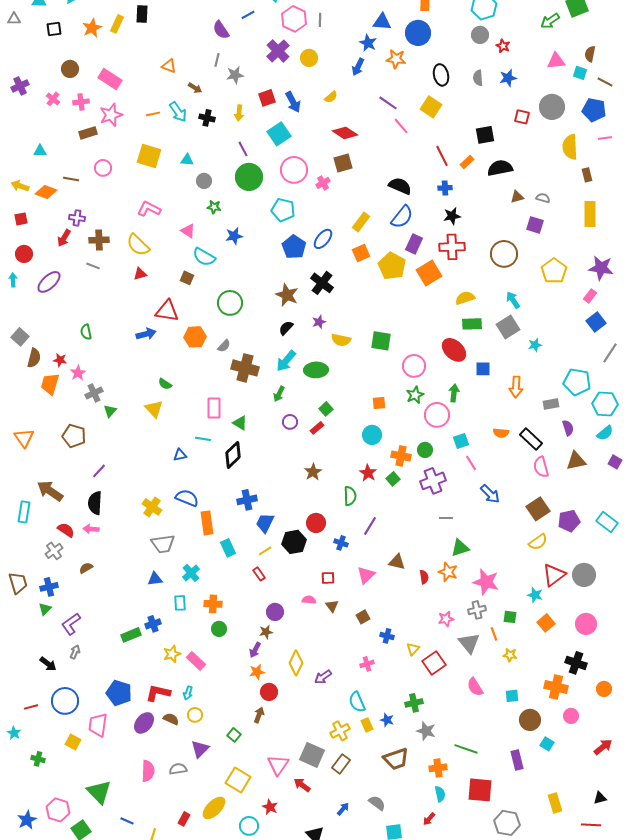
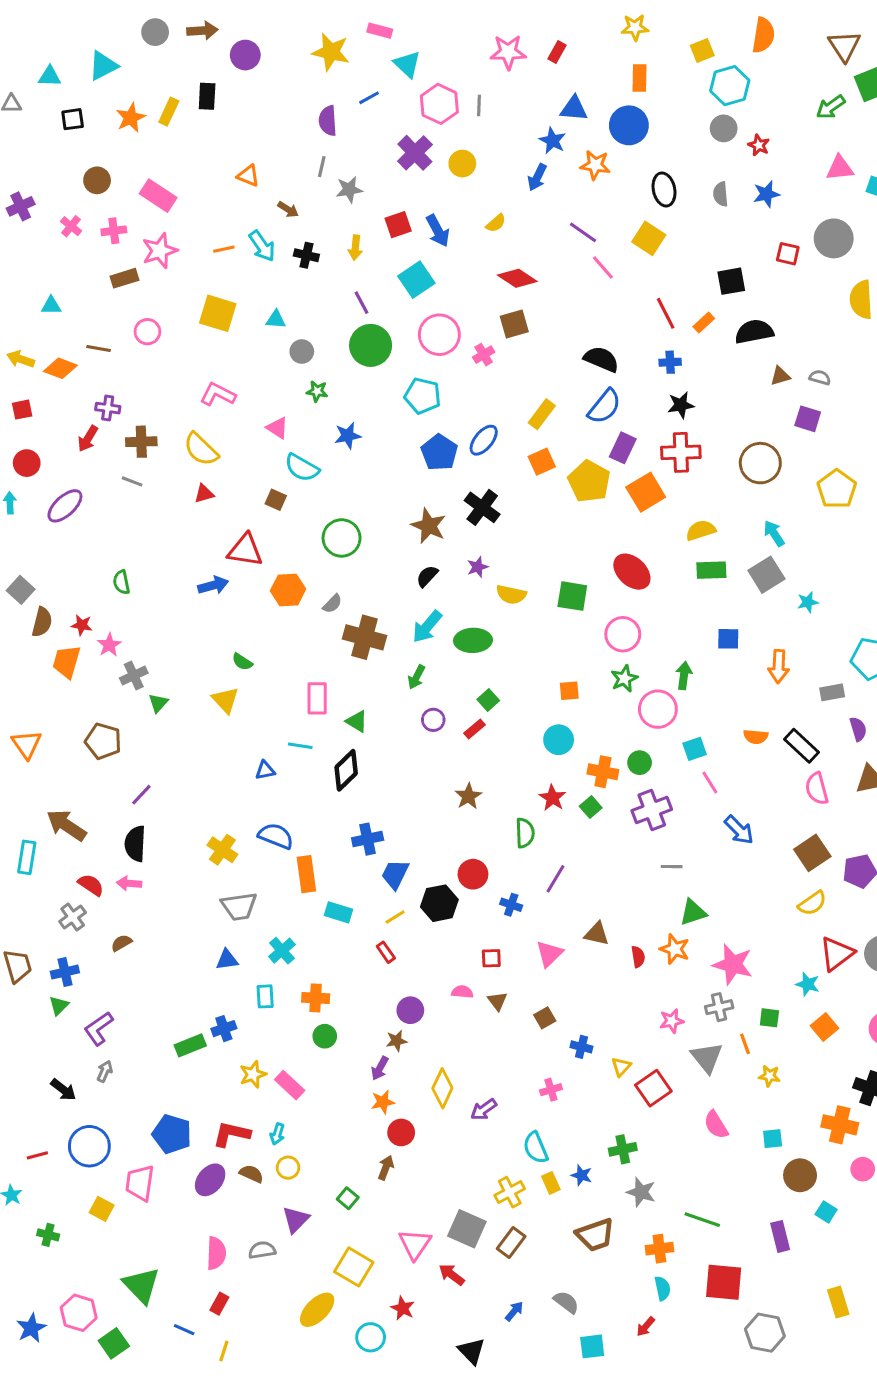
purple semicircle: (221, 30) -> (328, 121), turned 30
red ellipse: (454, 350) -> (632, 572), moved
cyan rectangle: (228, 548) -> (338, 912), turned -48
red rectangle: (184, 819) -> (219, 1304), moved

